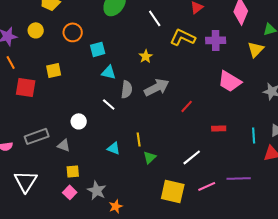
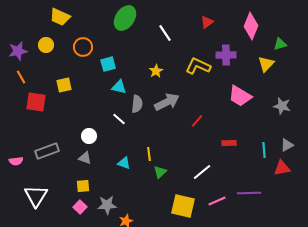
yellow L-shape: (183, 37) -> (198, 66), moved
gray triangle: (64, 145) -> (85, 158), moved
gray star: (97, 190) -> (107, 205), turned -30

